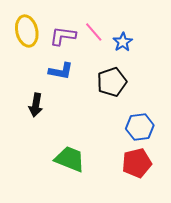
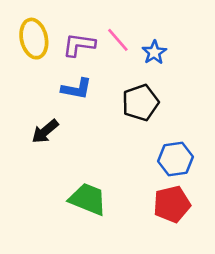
black arrow: (36, 105) -> (45, 131), turned 40

